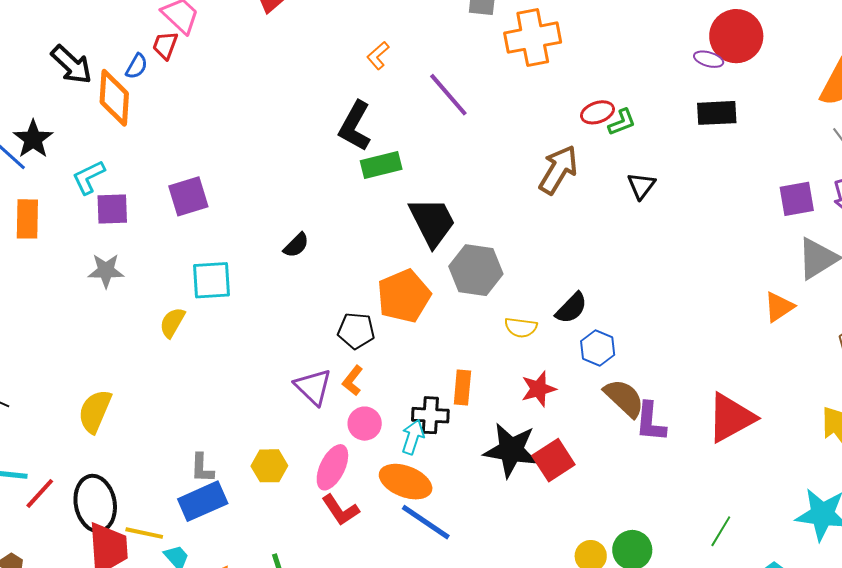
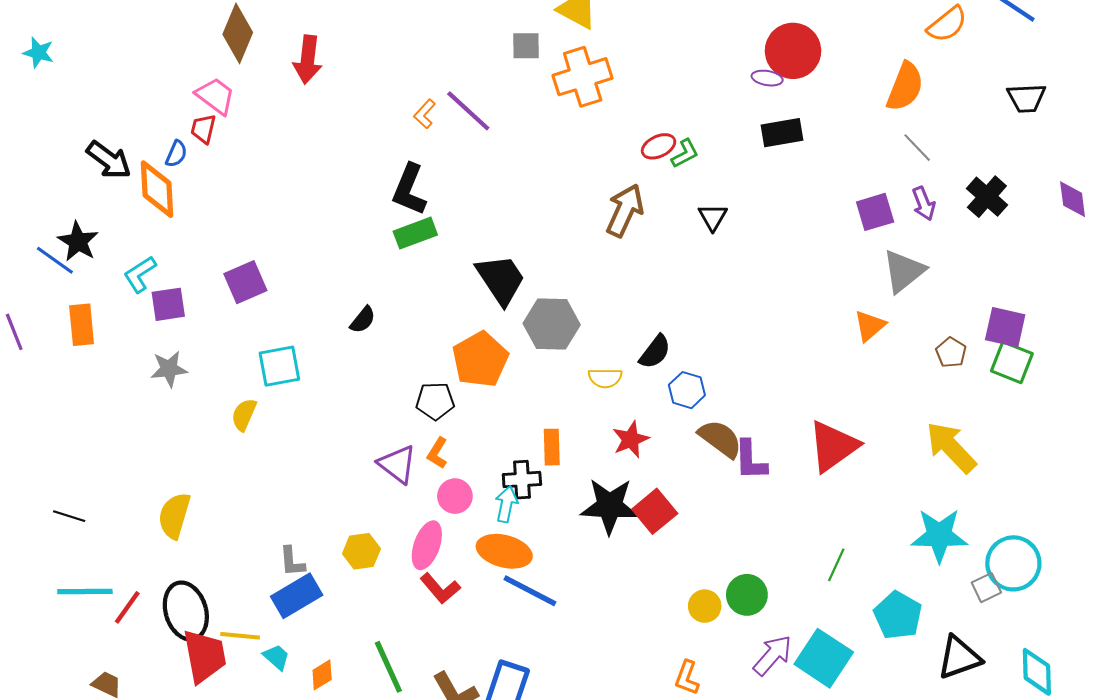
purple line: (448, 95) -> (468, 111), moved
green rectangle: (381, 165) -> (415, 233), moved

